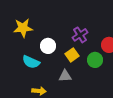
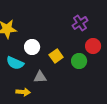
purple cross: (80, 35) -> (80, 23), moved
gray triangle: (65, 76) -> (40, 77), moved

